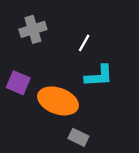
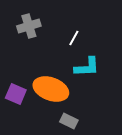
purple square: (18, 83) -> (16, 94), moved

